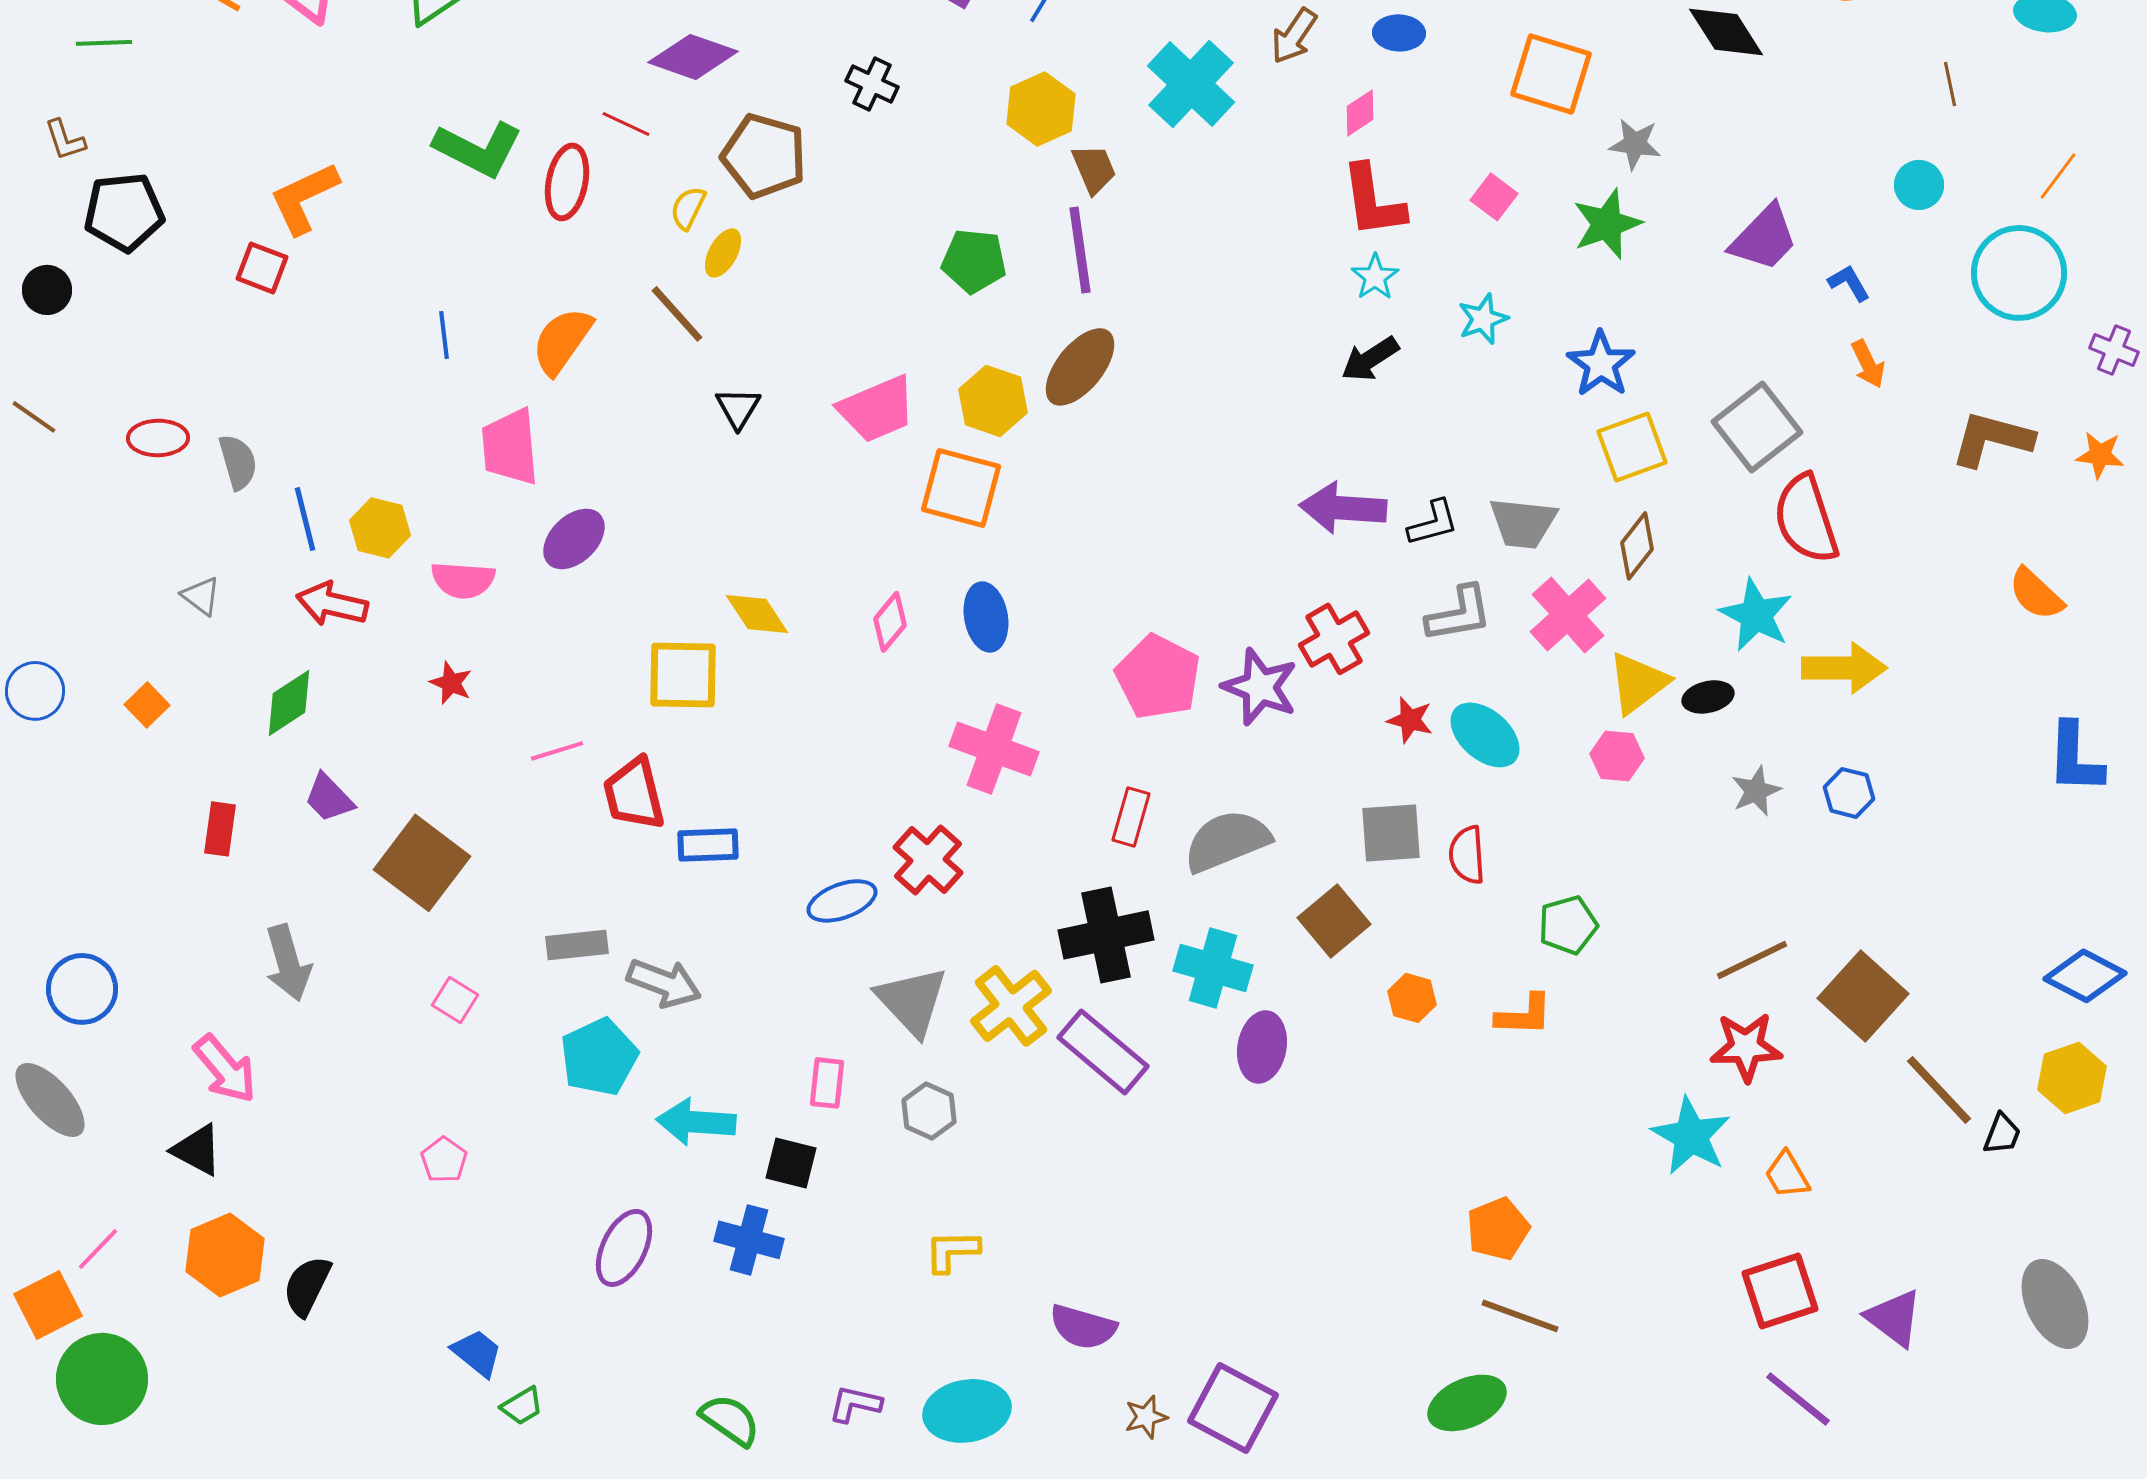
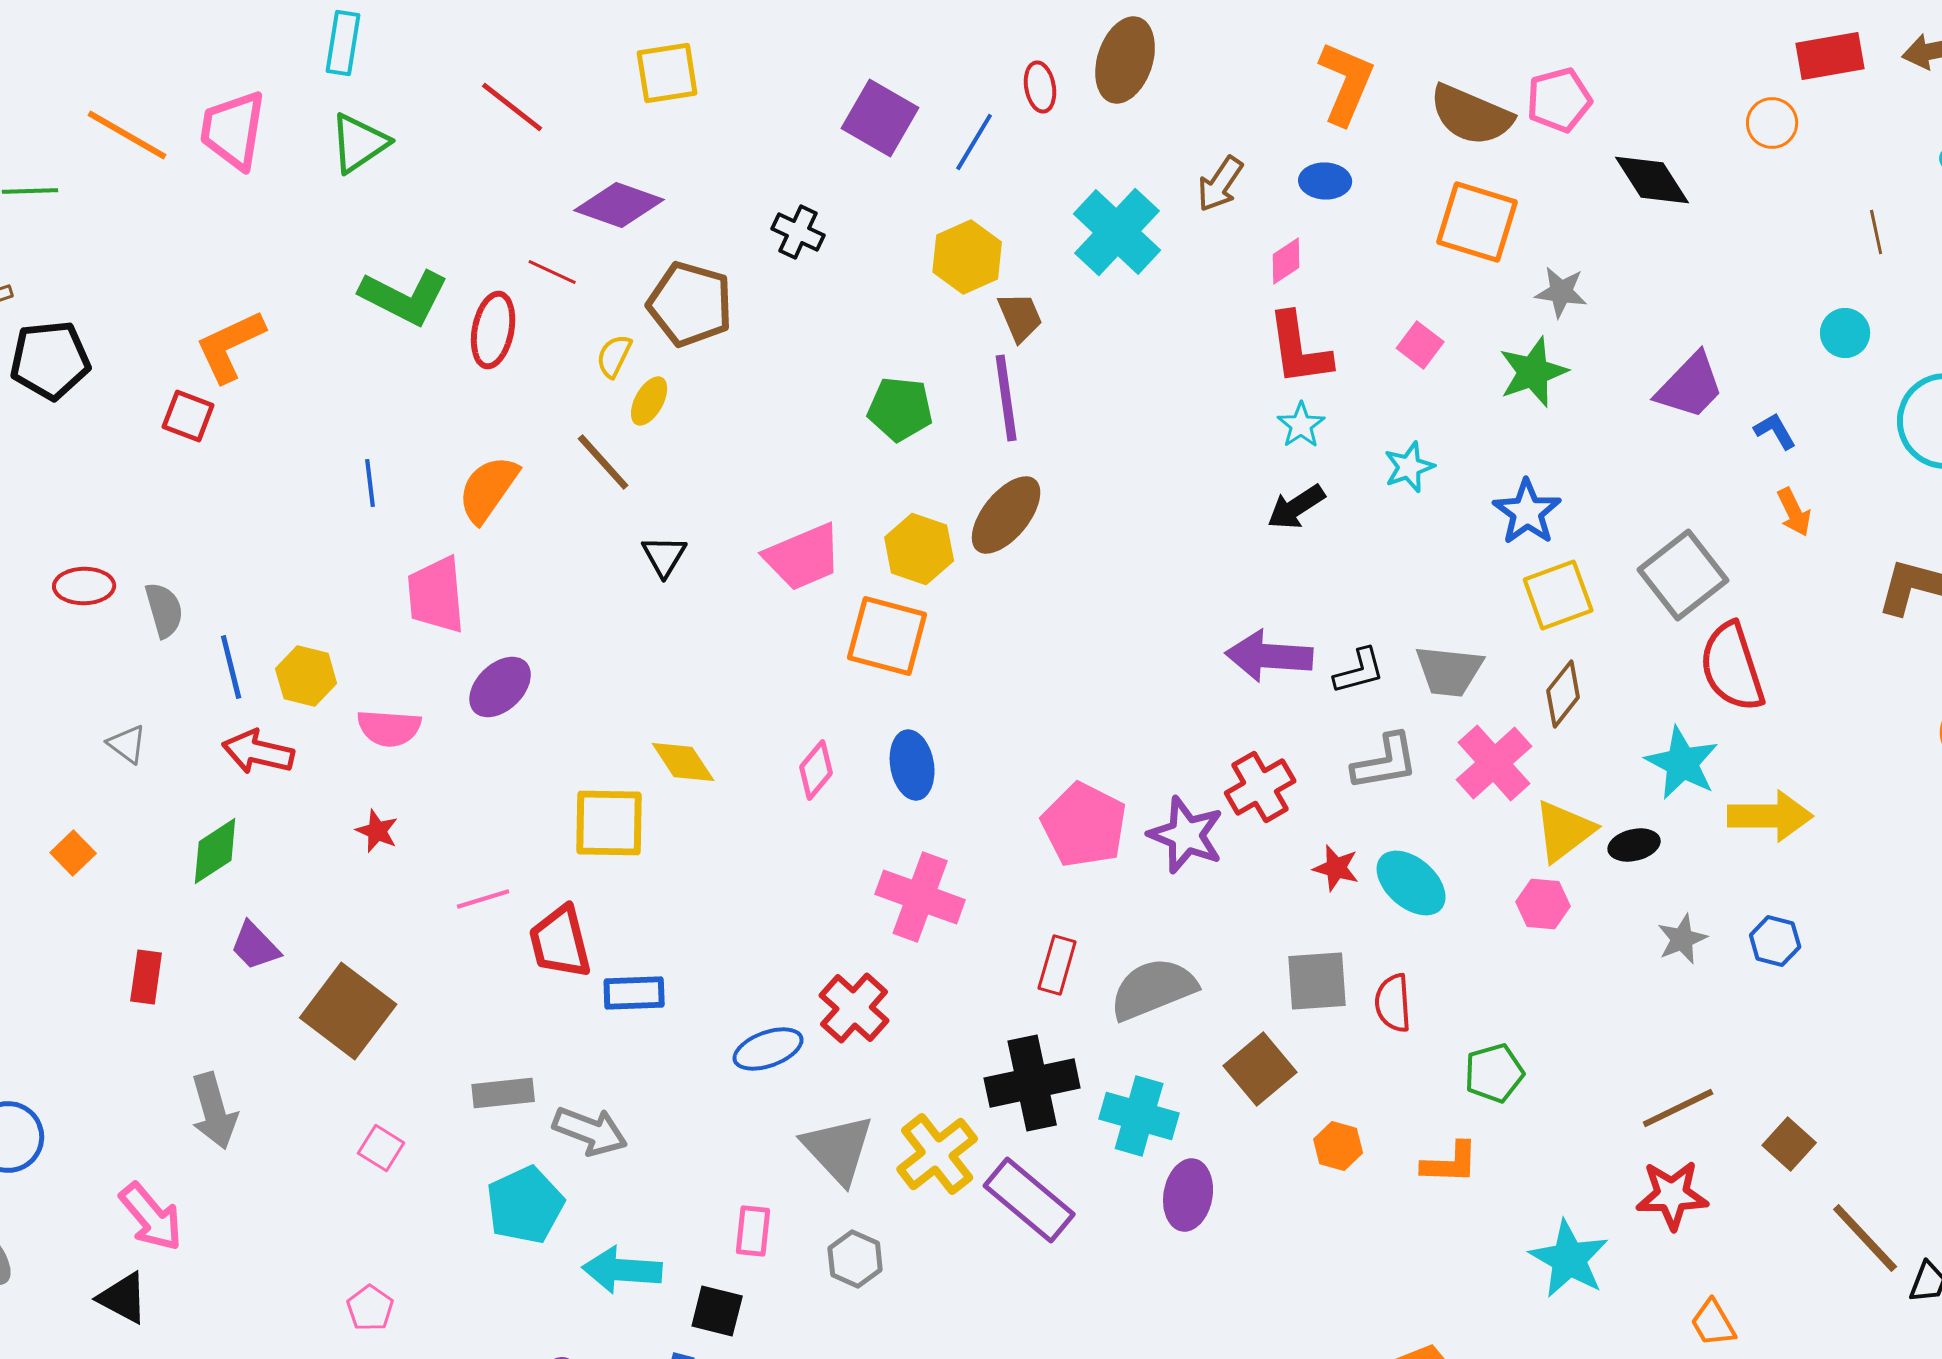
brown square: (1863, 996) -> (1789, 1144), size x0.6
cyan star: (1691, 1136) -> (1569, 1259), moved

